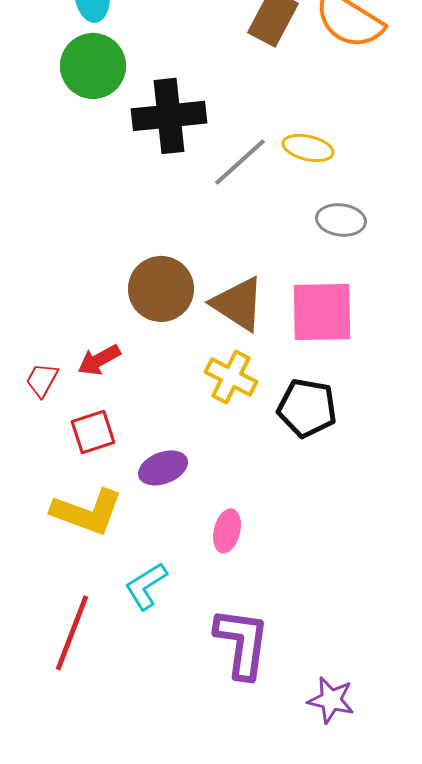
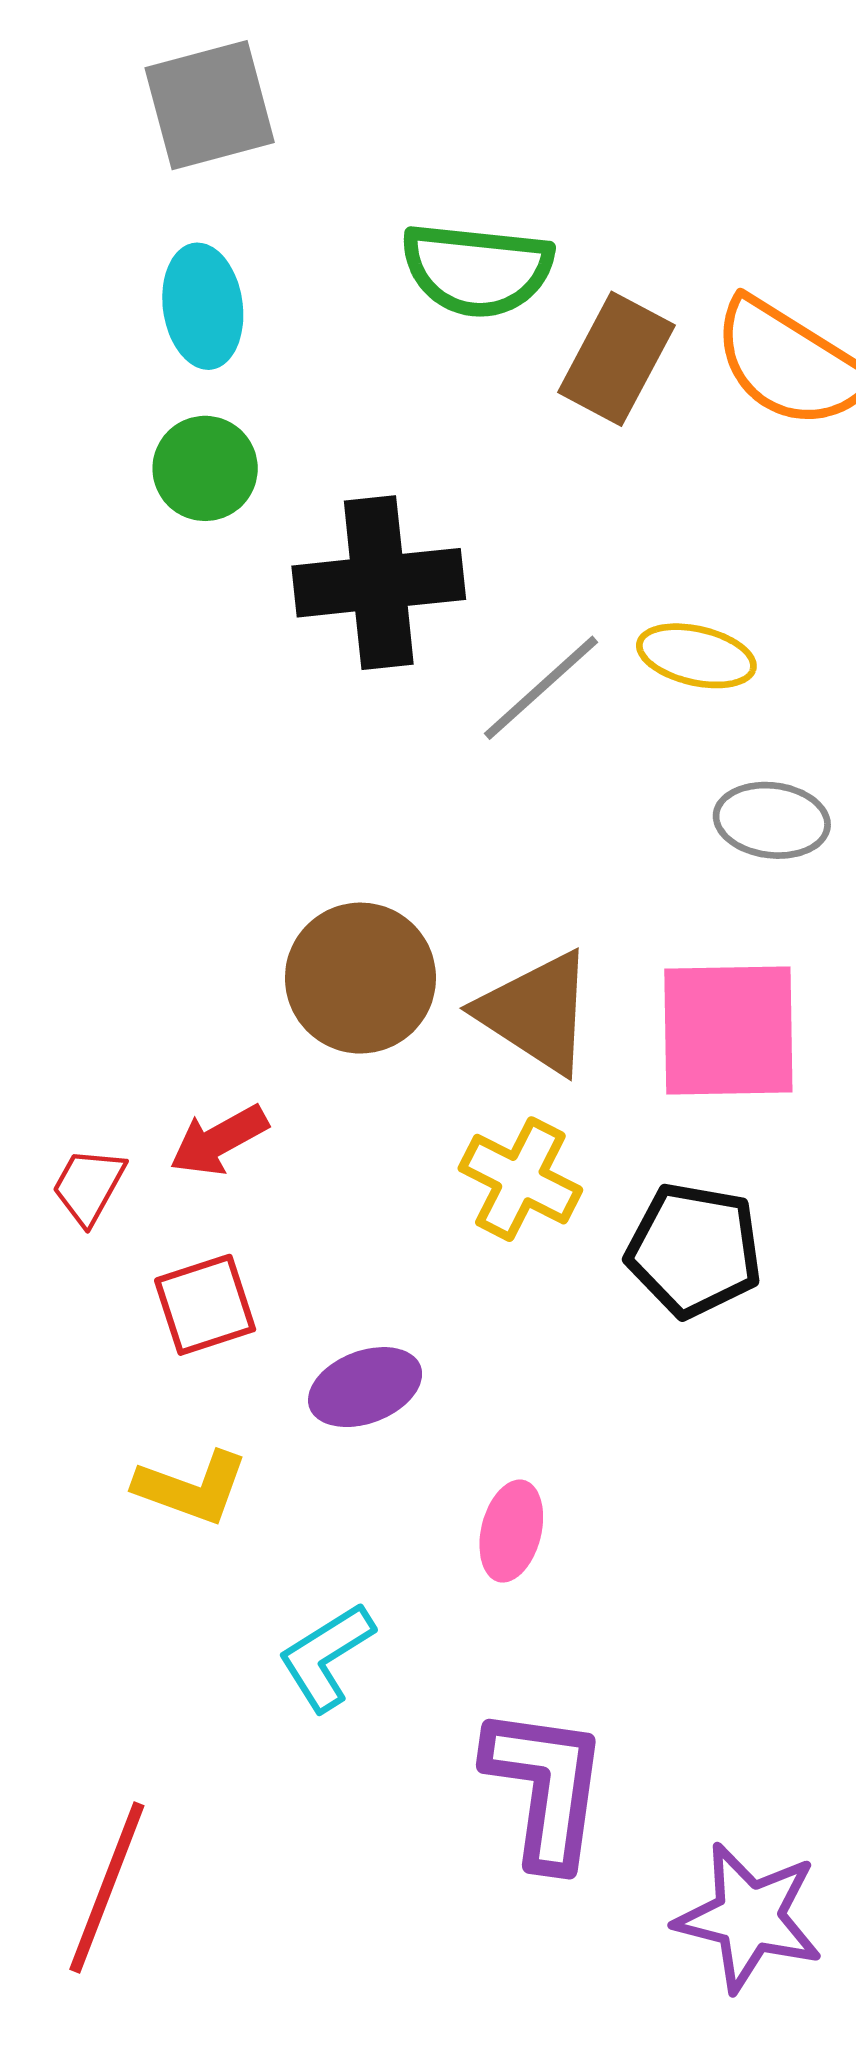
green circle: (93, 66) -> (205, 468), size x0.7
yellow L-shape: (87, 512) -> (191, 1488), size x0.7
red line: (72, 633) -> (107, 1887), moved
purple star: (331, 700) -> (749, 1917), size x1.4

